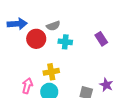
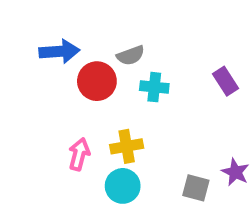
pink arrow: (27, 86) -> (79, 154), moved

